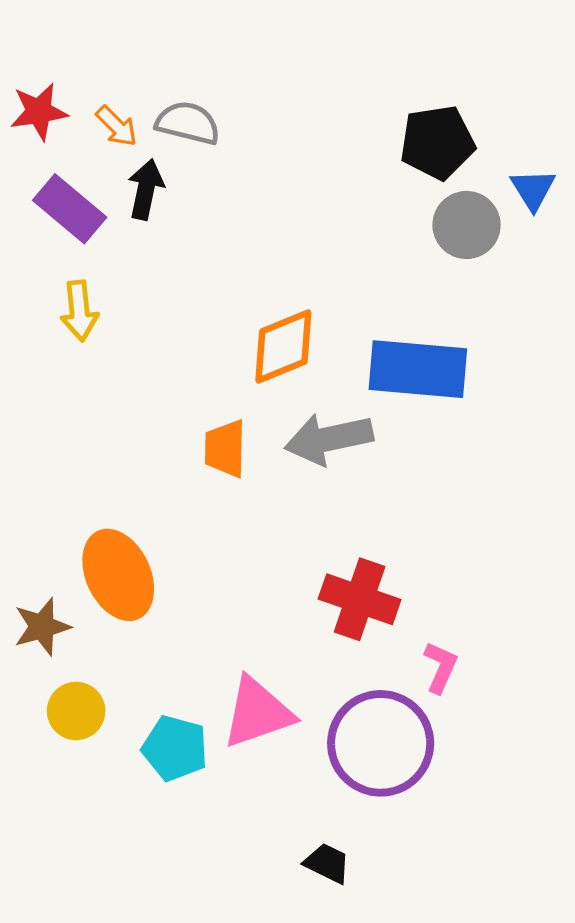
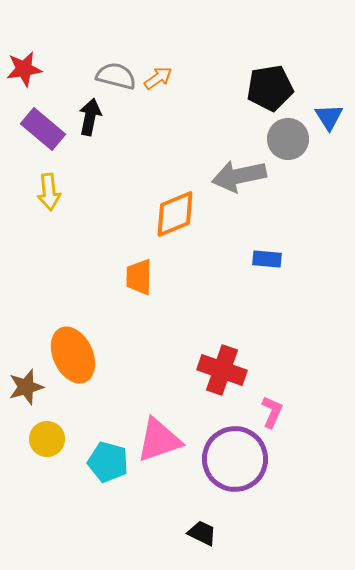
orange arrow: (117, 126) -> (158, 78), moved, turned -80
blue rectangle: (418, 369) -> (267, 259), moved, size x0.5
gray arrow: (329, 439) -> (239, 176), moved

